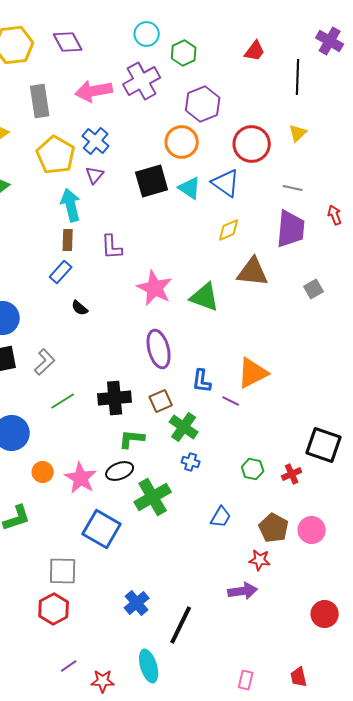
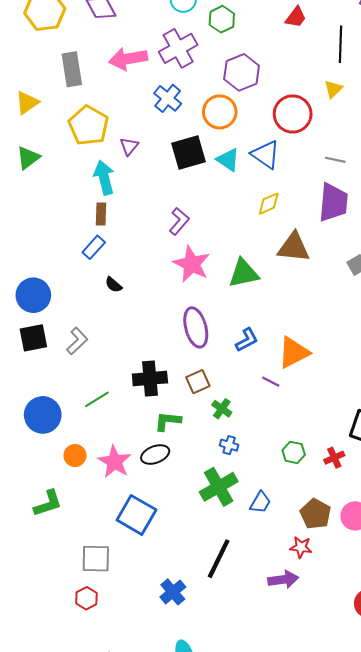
yellow triangle: (298, 133) -> (333, 89), moved
blue cross: (96, 141) -> (168, 98), moved
purple L-shape: (112, 247) -> (179, 221), moved, turned -136
green triangle: (205, 297) -> (244, 273), turned -32
blue L-shape: (202, 381) -> (247, 340), moved, turned -125
green line: (63, 401) -> (97, 399), moved
green cross: (184, 427) -> (222, 409), size x0.7
green cross: (153, 497) -> (219, 487), moved
red hexagon: (54, 609) -> (86, 598), size x0.7
black line: (181, 625) -> (219, 559), moved

